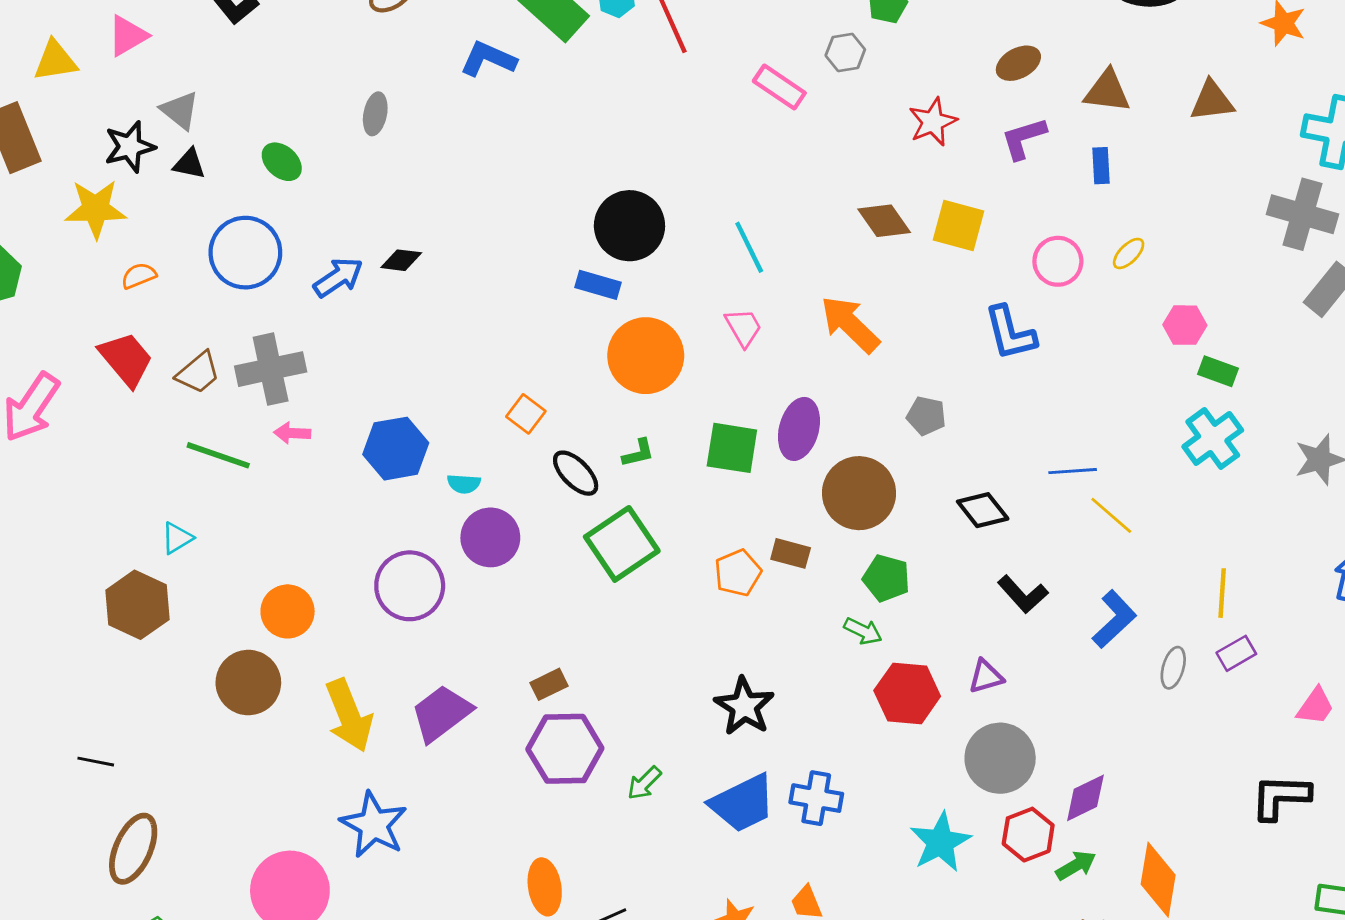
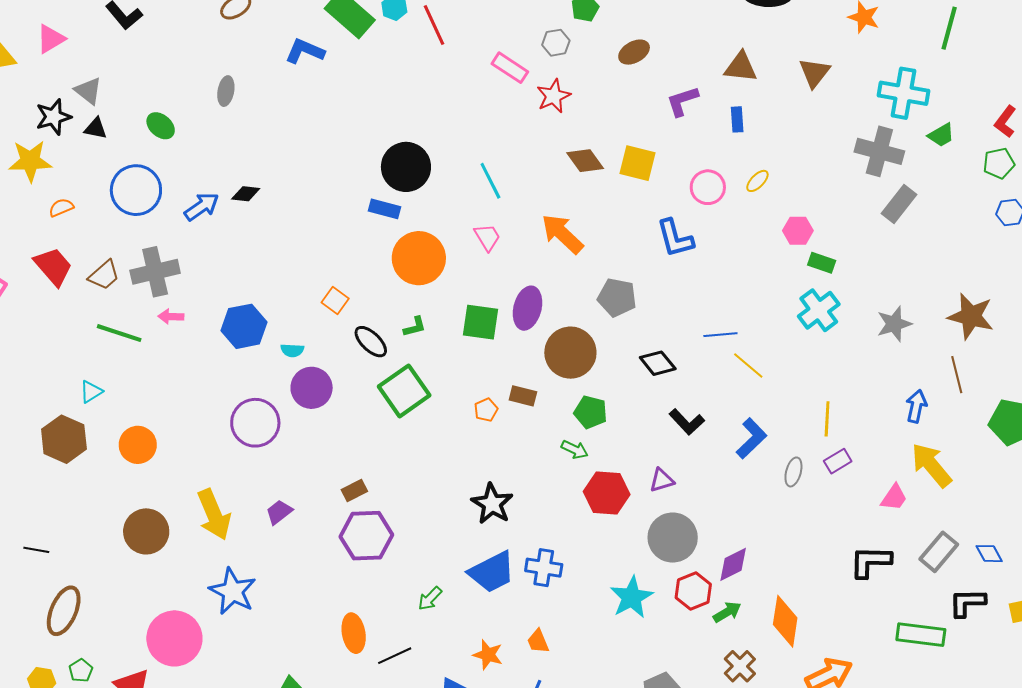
brown ellipse: (1018, 63) -> (634, 52), moved
brown triangle: (1212, 101) -> (814, 73), turned -44
red star: (933, 122) -> (553, 96), moved
gray pentagon: (926, 416) -> (617, 297), size x1.4
orange pentagon: (738, 573) -> (486, 410), size x0.7
orange circle: (288, 611) -> (138, 445), moved
brown circle: (248, 683) -> (146, 531), moved
purple trapezoid: (441, 713) -> (279, 512), size x0.6
green arrow: (644, 783) -> (430, 598), moved

